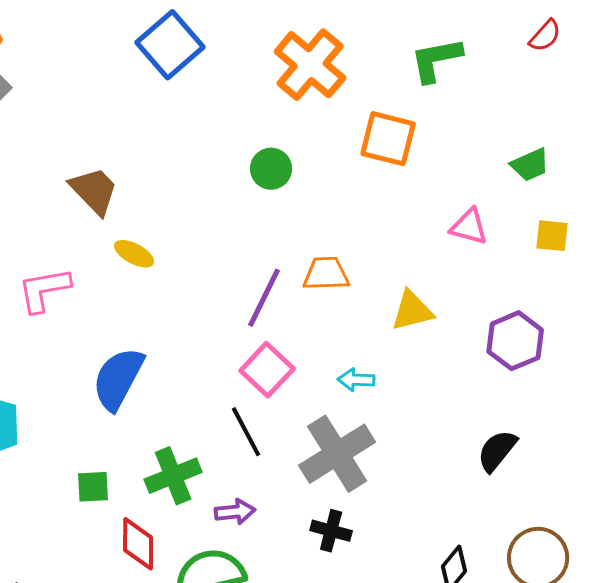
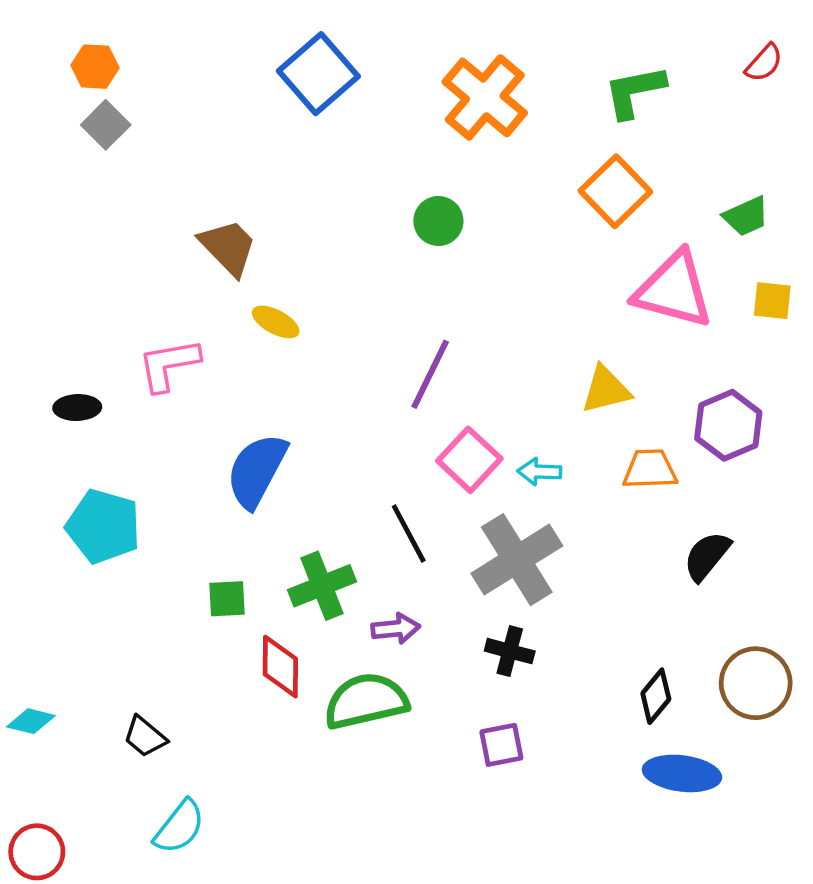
orange square: (388, 139) -> (615, 191), moved, turned 32
pink triangle: (469, 227) -> (674, 290), size x1.8
orange trapezoid: (326, 274) -> (650, 469), moved
pink square: (267, 370) -> (469, 460), moved

